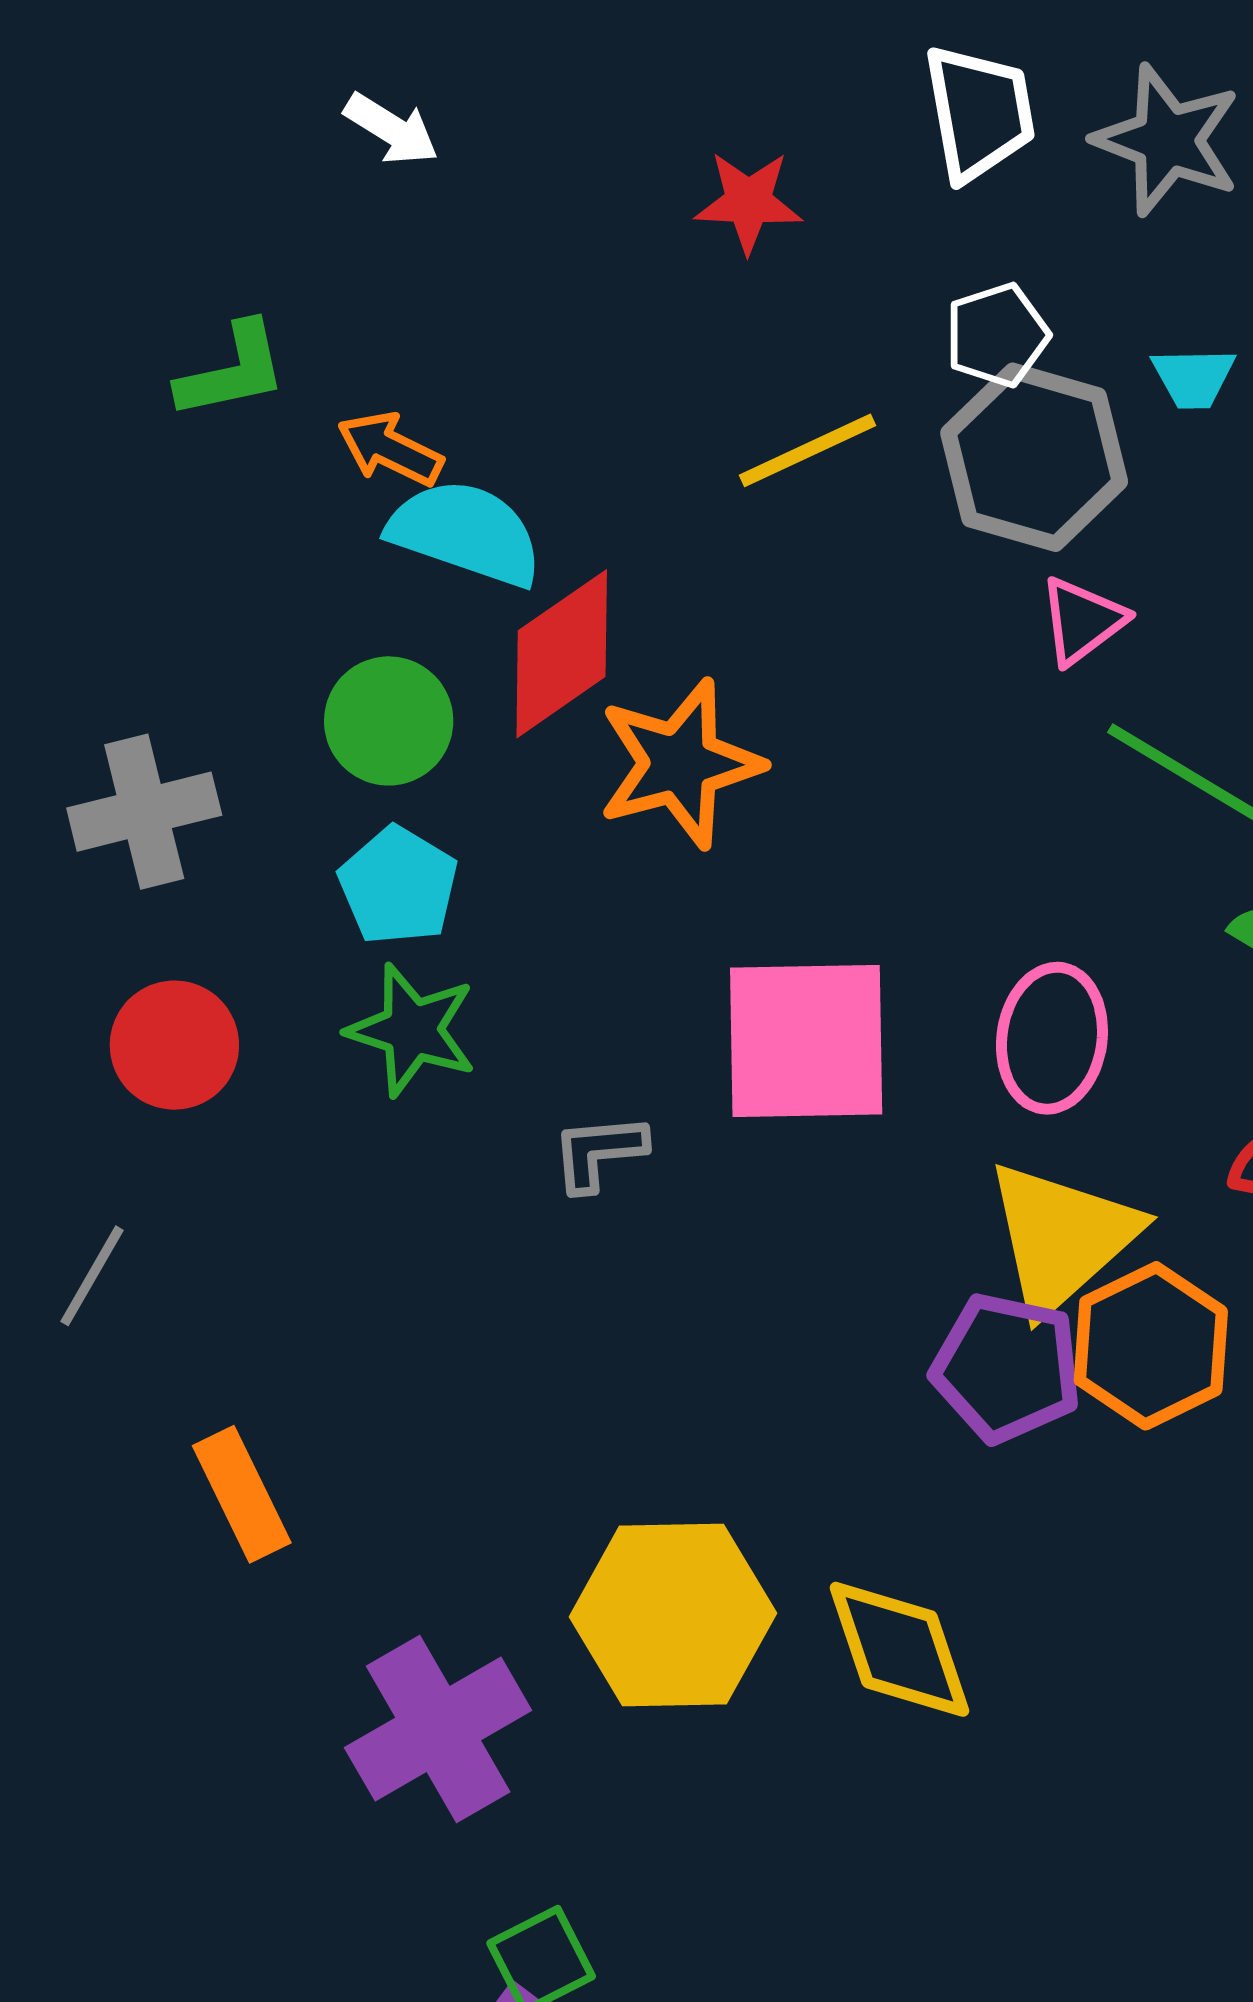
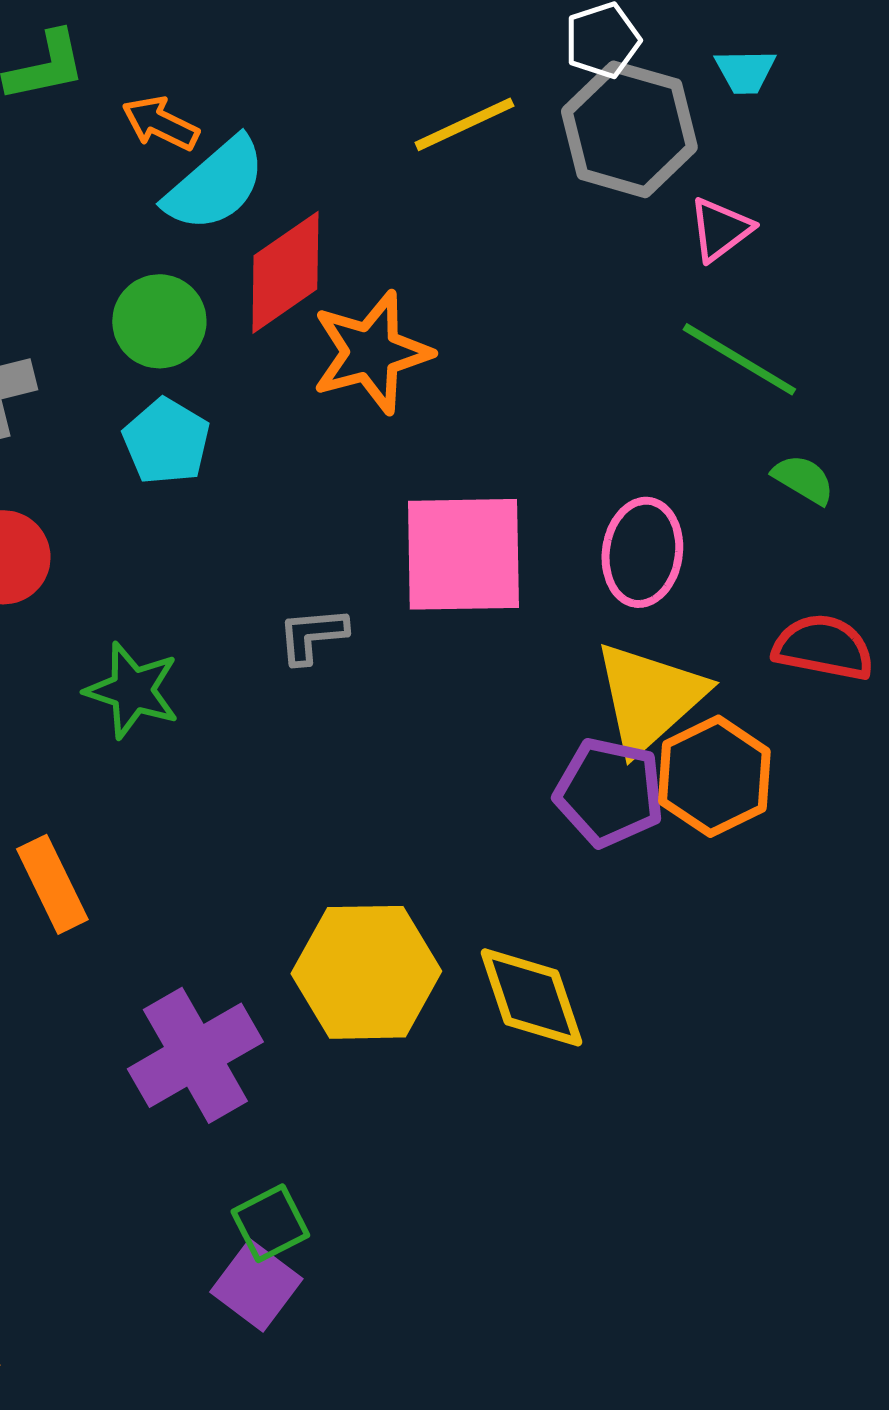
cyan semicircle: (466, 533) -> (215, 184), turned 120
pink triangle: (1082, 621) -> (720, 229), moved
green star: (412, 1030) -> (132, 690), moved

